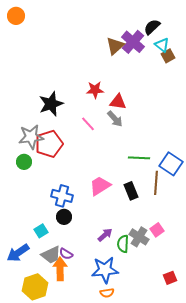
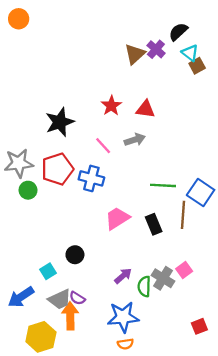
purple cross: (133, 42) -> (156, 49), size x0.7
red star: (95, 90) -> (111, 106), turned -30
red triangle: (118, 102) -> (145, 109), moved
gray arrow: (115, 119) -> (135, 140), turned -66
gray star: (31, 137) -> (19, 163), moved
blue cross: (62, 196) -> (91, 178), moved

